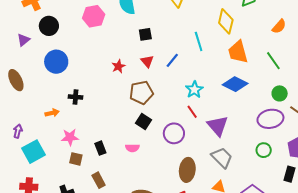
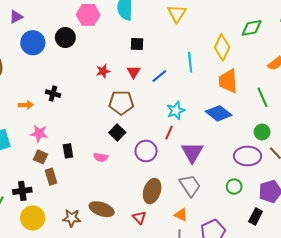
black circle: (49, 26) -> (65, 38), moved
purple triangle: (23, 40) -> (16, 17), moved
blue circle: (56, 62) -> (33, 43), moved
red line: (192, 112) -> (169, 133), turned 48
brown rectangle: (99, 180) -> (51, 177), moved

